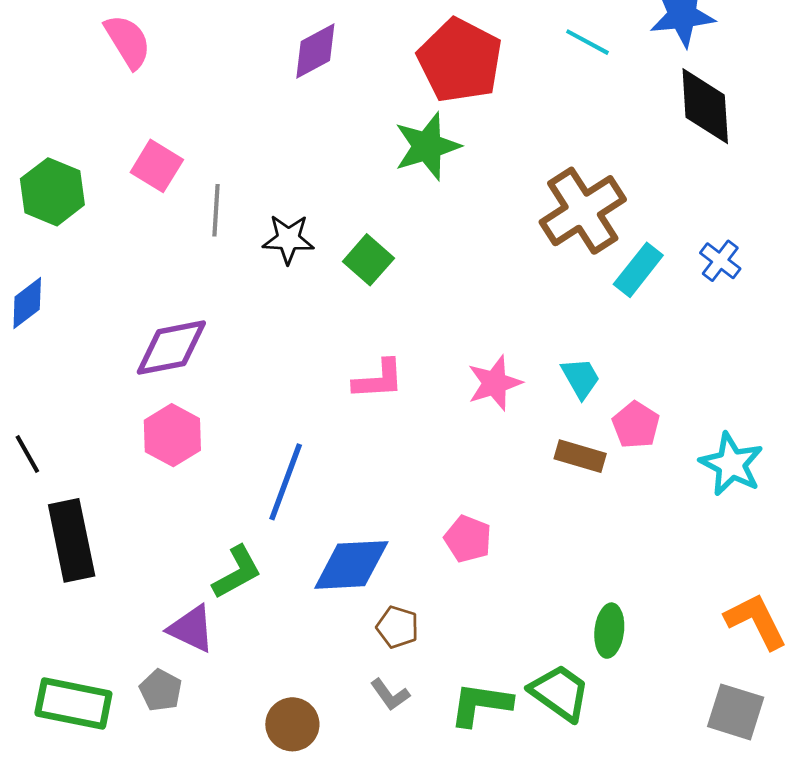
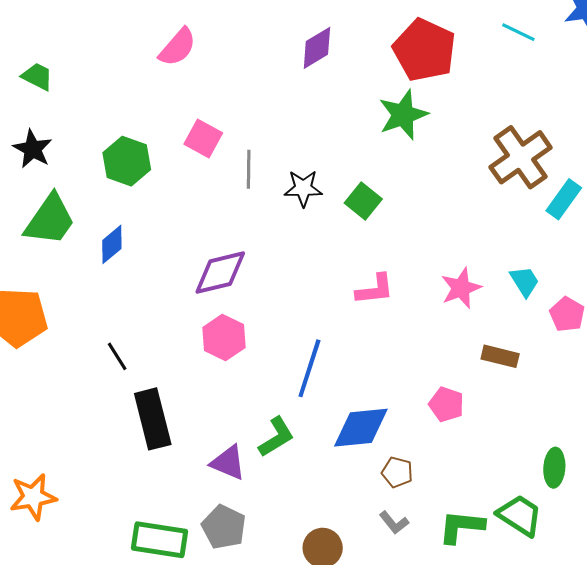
pink semicircle: (128, 41) -> (178, 47), turned 75
brown rectangle: (580, 456) -> (500, 356), moved
purple triangle: (191, 629) -> (228, 463), moved
gray pentagon: (161, 690) -> (224, 527), size x1.4

